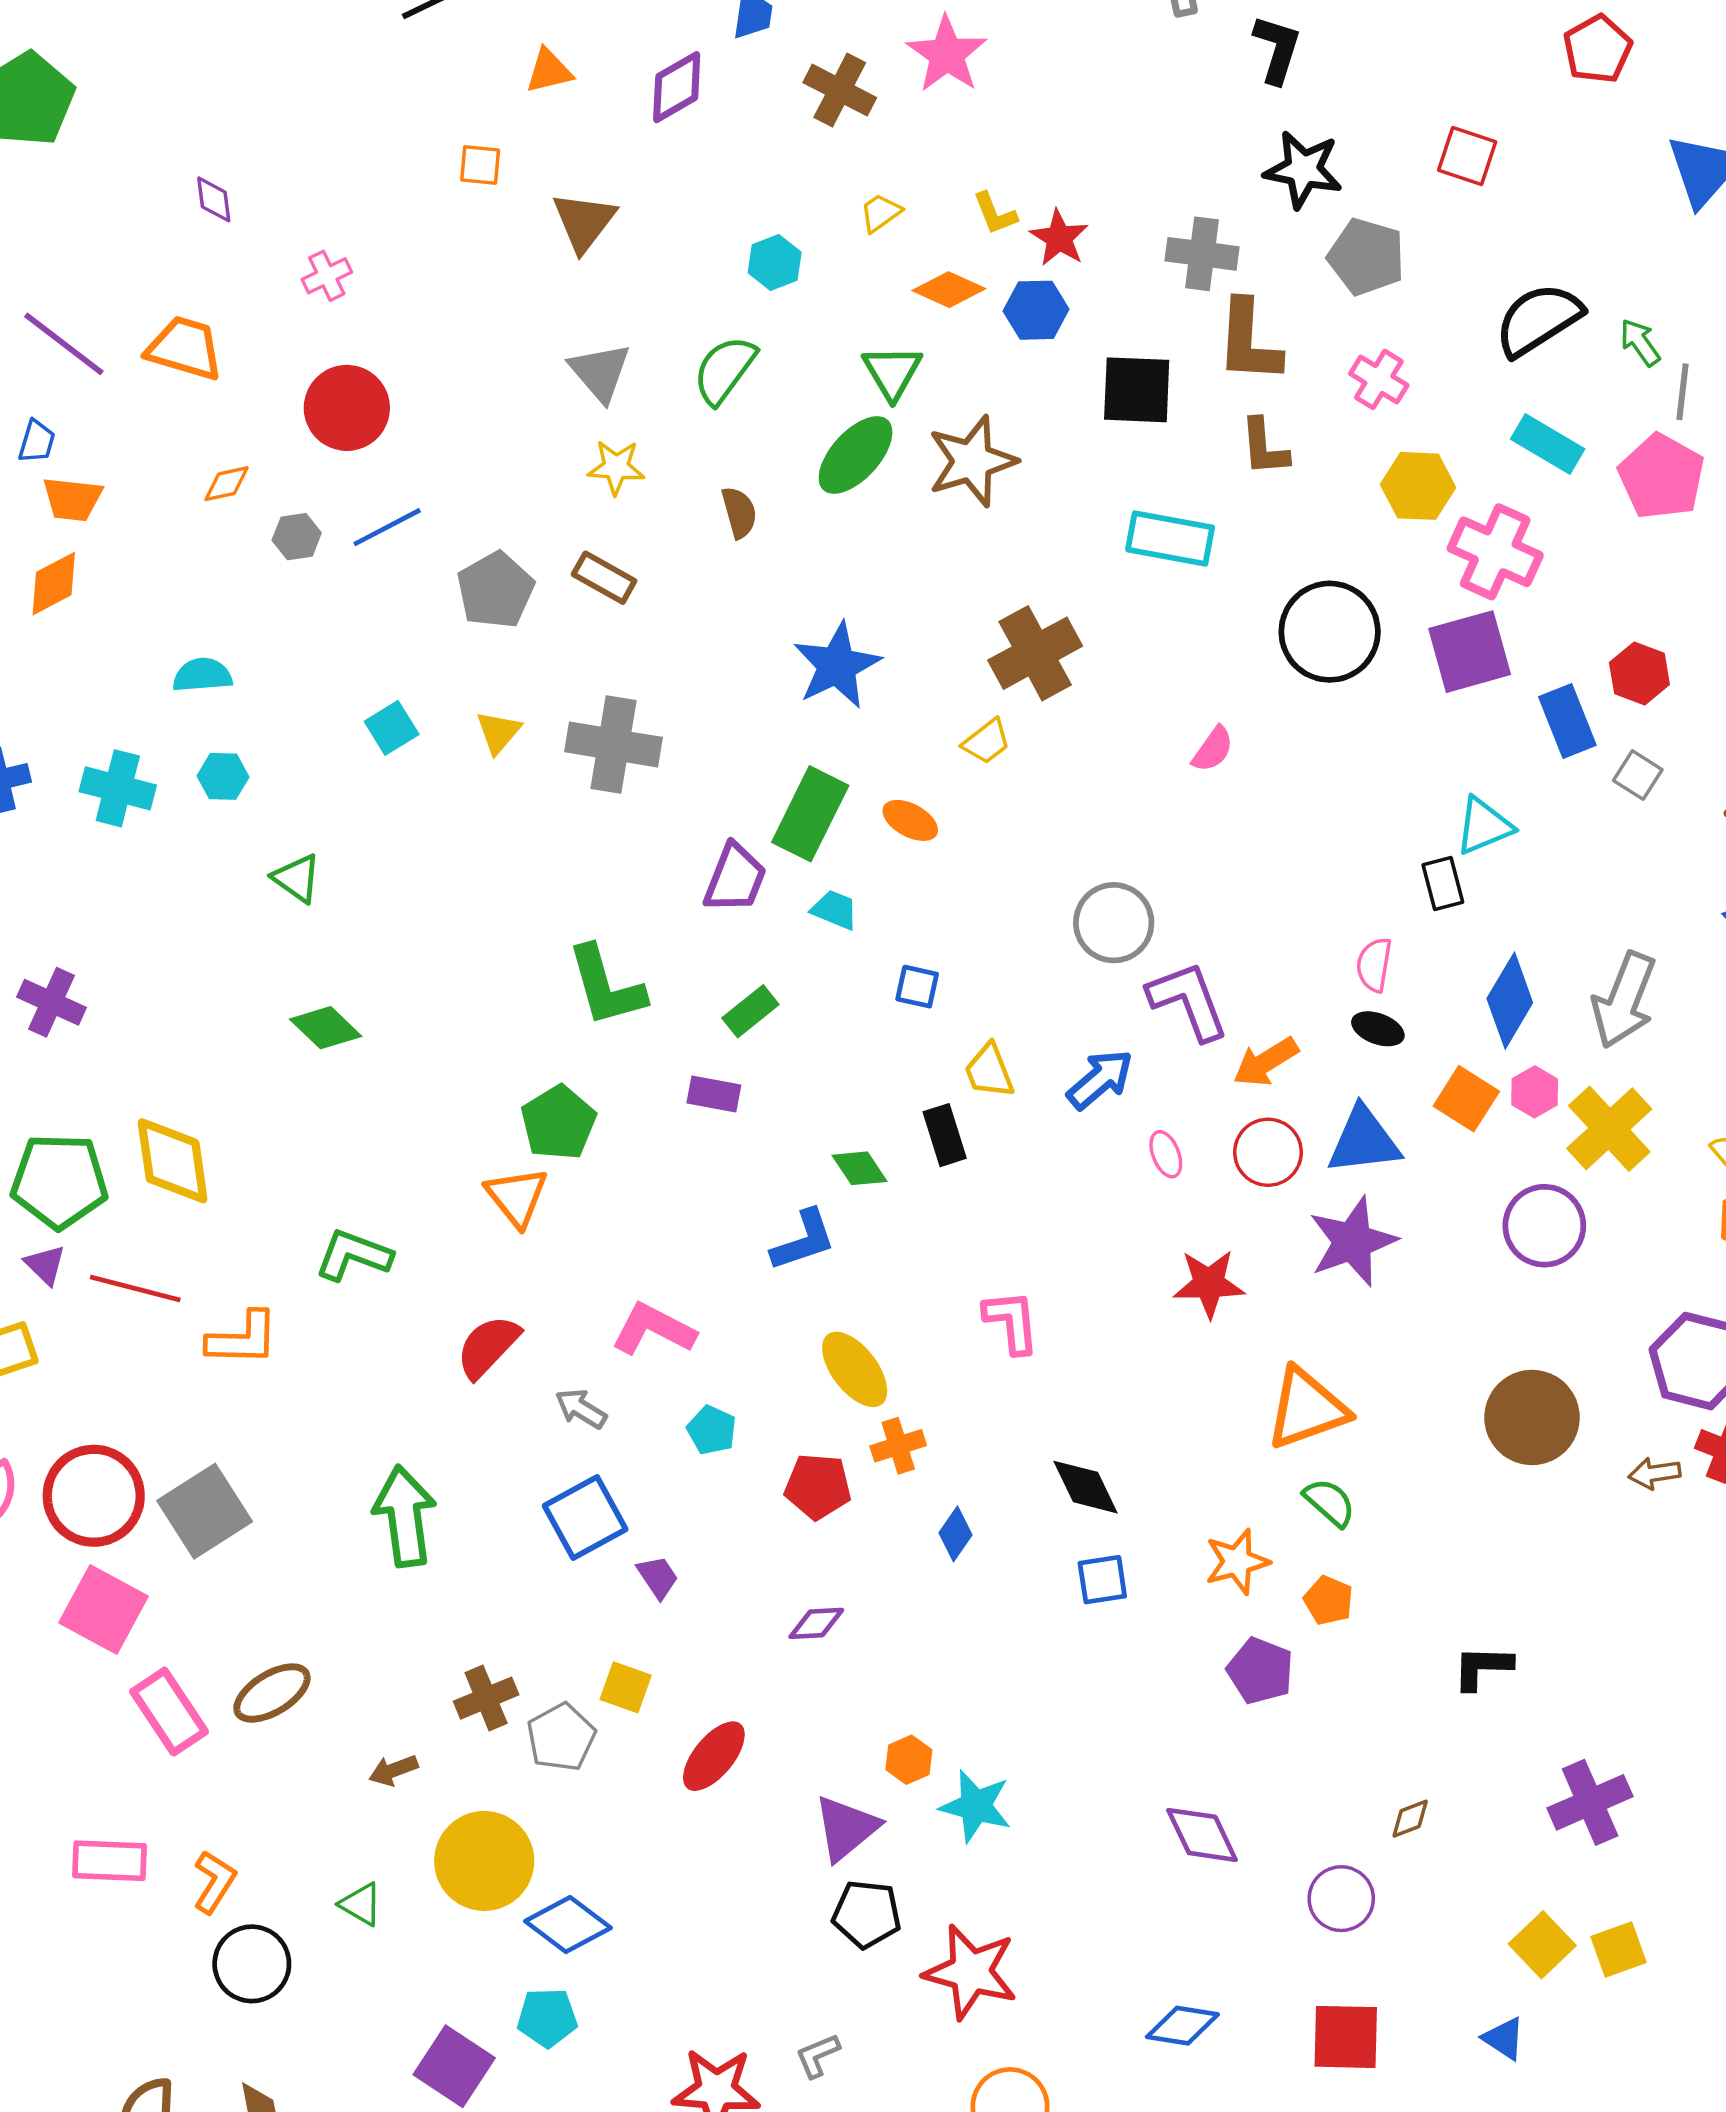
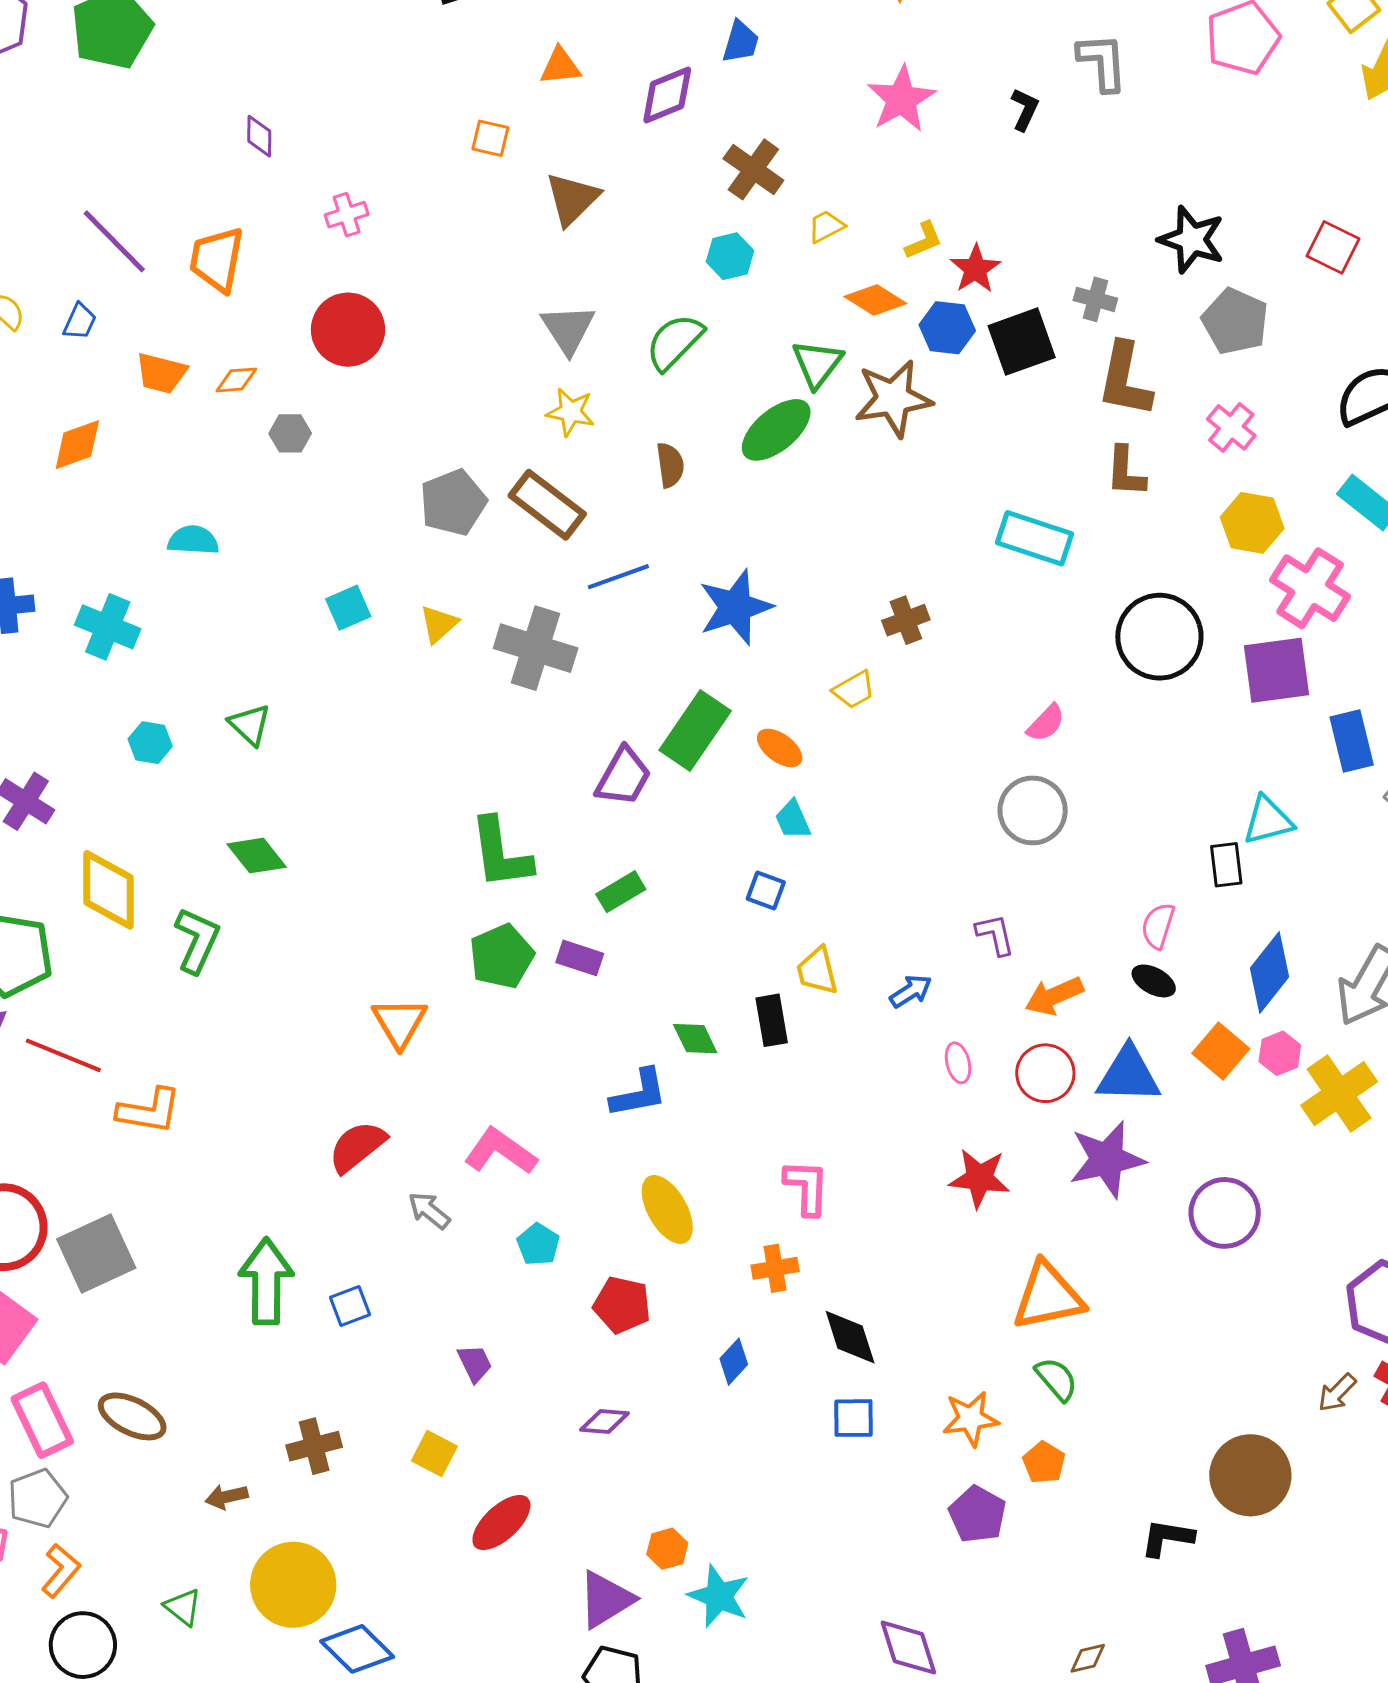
black L-shape: (1277, 49) -> (1025, 109), moved, size x0.7
brown cross: (840, 90) -> (753, 169), moved
yellow L-shape: (995, 213) -> (924, 240), turned -99
gray cross: (1202, 254) -> (1095, 299), size x0.7
orange trapezoid: (185, 348) -> (217, 259), turned -104
black square: (1137, 390) -> (1022, 342), moved, turned -30
brown star: (972, 461) -> (893, 398), moved
orange trapezoid: (72, 499) -> (161, 373), moved
blue line: (387, 527) -> (618, 577), moved
brown rectangle: (604, 578) -> (547, 505), size x1.4
brown cross: (1035, 653) -> (906, 620), size x0.6
cyan hexagon: (223, 776) -> (150, 743), moved
cyan trapezoid: (835, 910) -> (793, 820), moved, turned -144
gray circle: (1114, 923) -> (1033, 810), moved
purple L-shape: (1188, 1001) -> (995, 935), size x0.6
blue arrow: (1100, 1079) -> (911, 991), size x0.7
green pentagon: (558, 1123) -> (502, 956), moved
yellow diamond: (173, 1161) -> (109, 890), moved
purple circle: (1544, 1226) -> (1225, 1213), moved
green L-shape: (353, 1255) -> (197, 940), moved, turned 86
brown circle: (1532, 1417) -> (1250, 1475), moved
orange cross: (898, 1446) -> (775, 1268), moved
brown arrow: (1655, 1473) -> (1337, 1393), turned -45
blue square: (585, 1518) -> (350, 1306), moved, size x0.6
brown ellipse: (272, 1693) -> (132, 1416), turned 50
gray pentagon: (561, 1737) -> (38, 1498), moved

